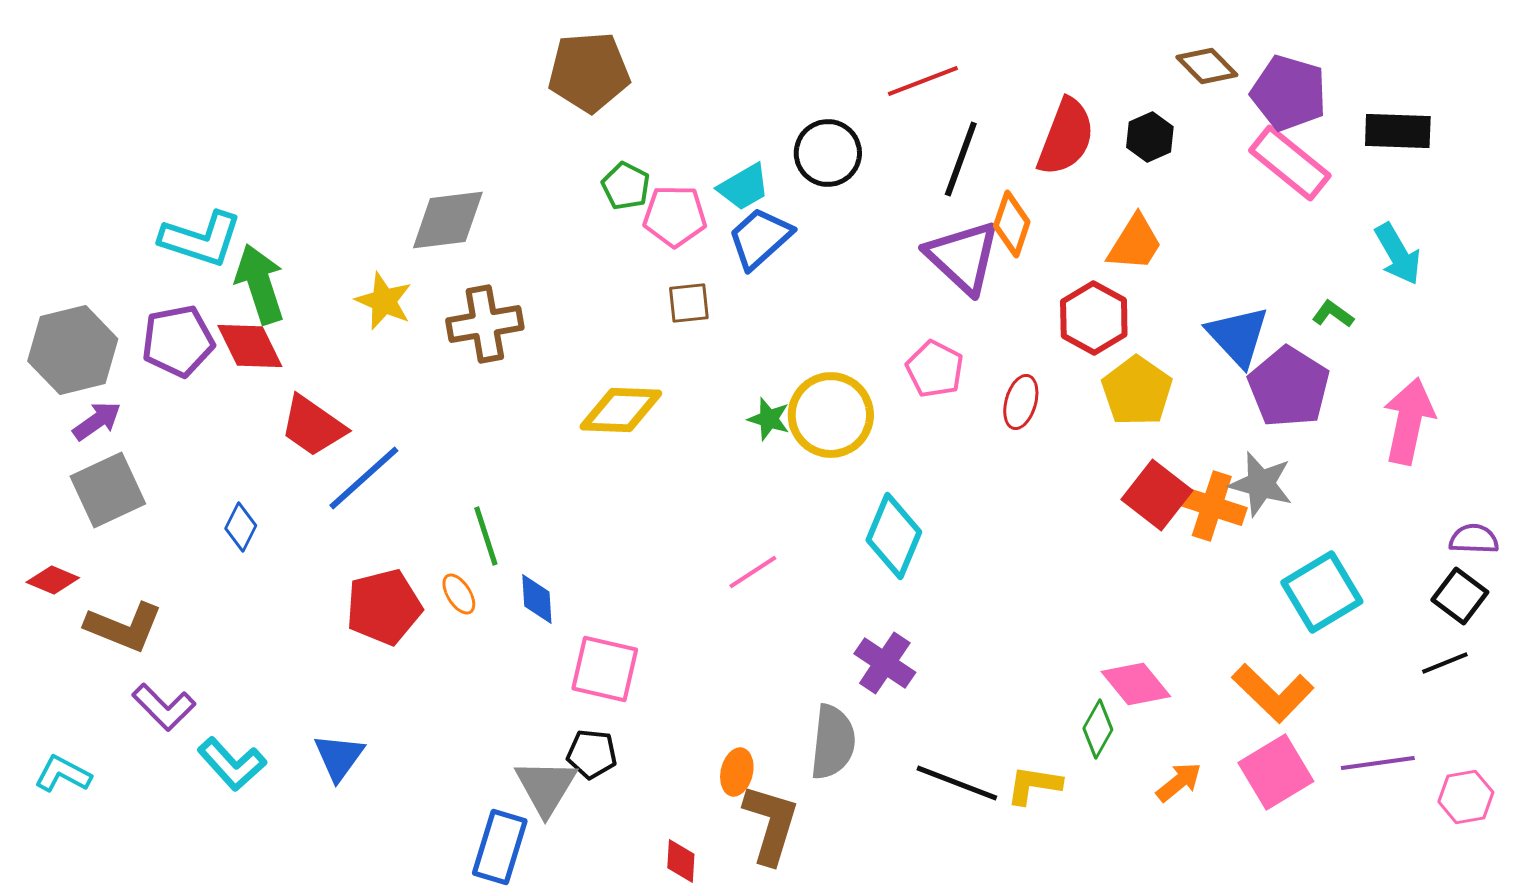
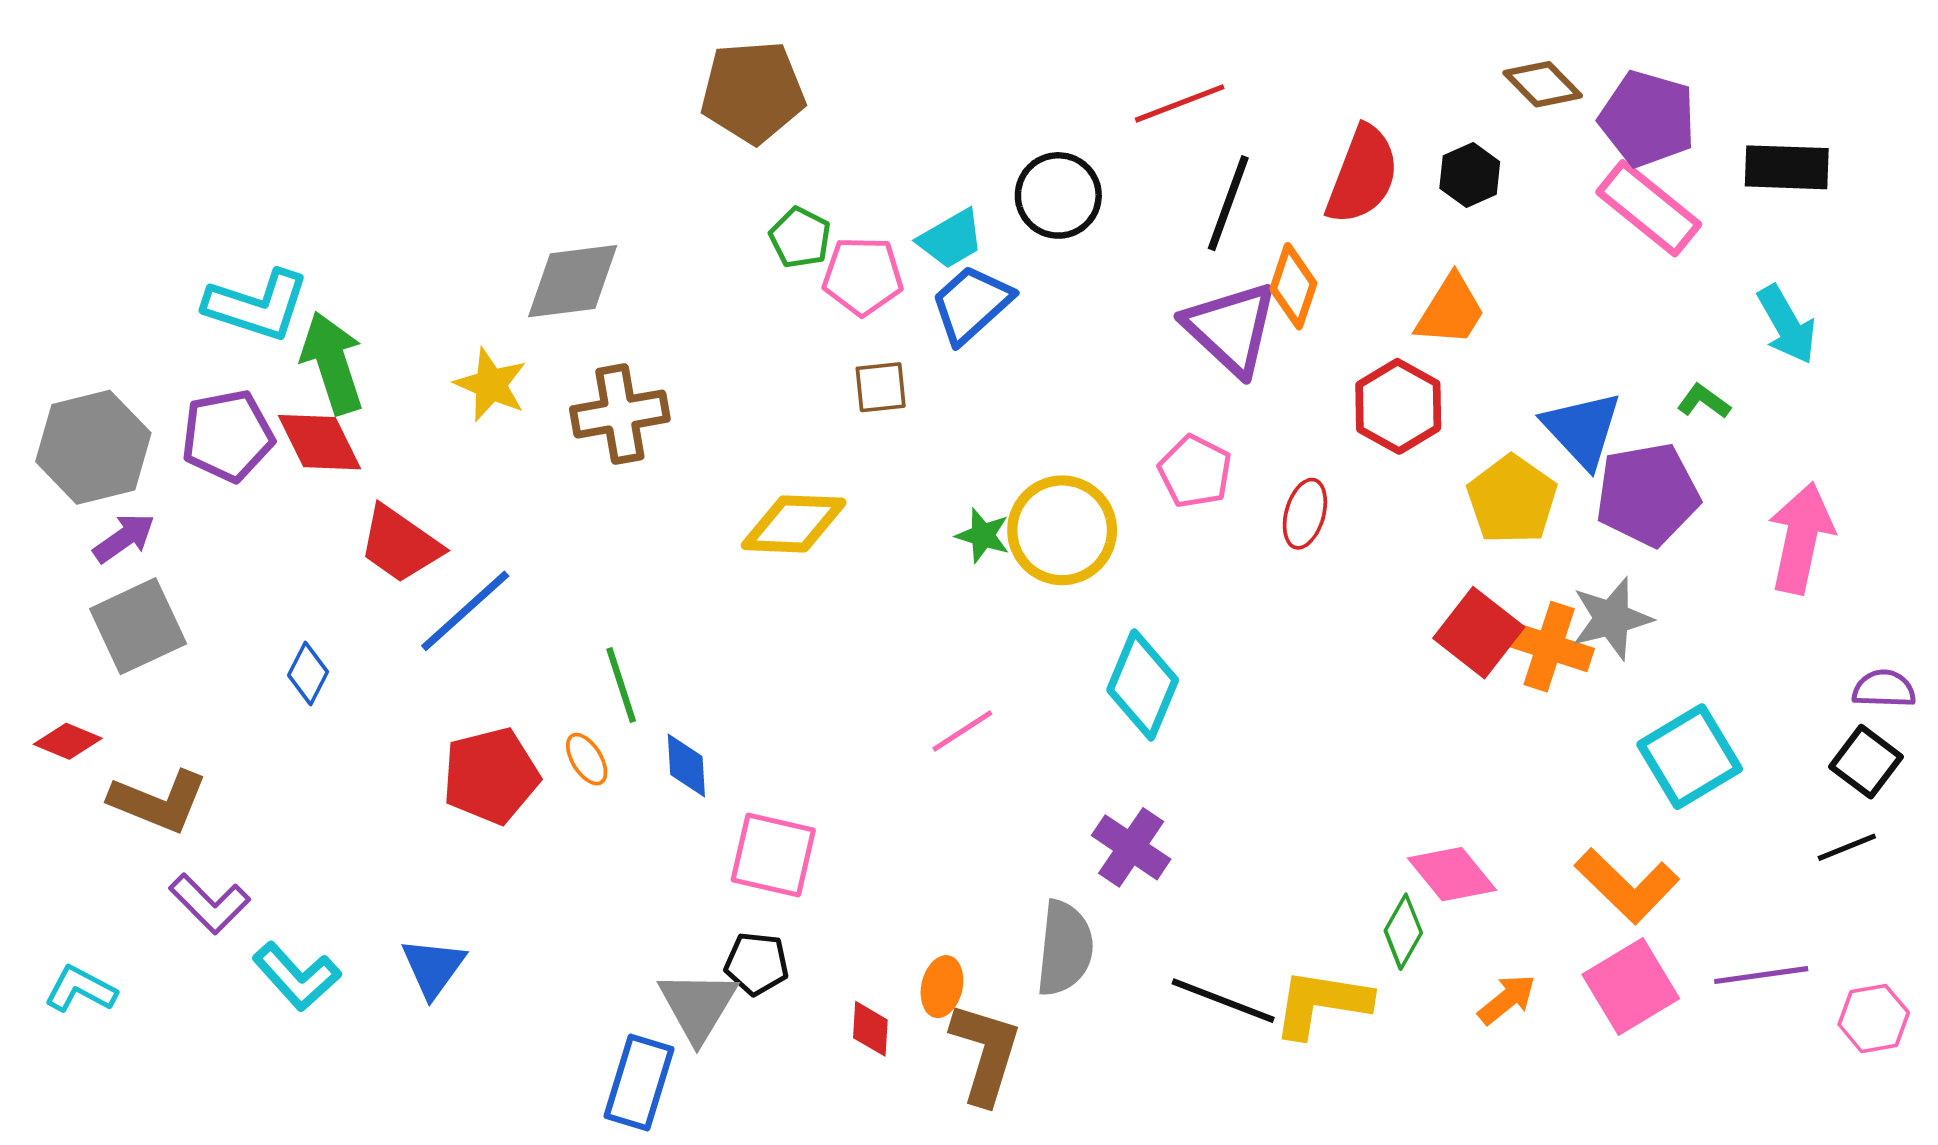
purple pentagon: (1289, 387) -> (1647, 495), turned 30
yellow pentagon: (1137, 391) -> (1512, 500), moved
gray star: (1261, 484) -> (1612, 619), turned -30
yellow L-shape: (1034, 785) -> (1322, 1003), size x1.4
red diamond: (681, 861) -> (870, 1029), moved

